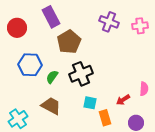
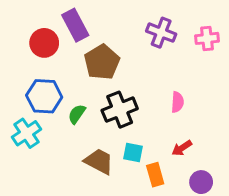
red circle: (17, 28) -> (44, 43), moved
pink semicircle: (144, 89) -> (177, 102), moved
brown trapezoid: (51, 106) -> (99, 161), moved
cyan cross: (18, 119) -> (26, 133), moved

